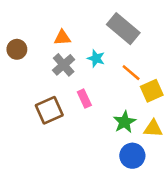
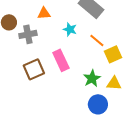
gray cross: (64, 65) -> (28, 34), moved, turned 30
pink rectangle: (84, 99) -> (61, 60), size x1.5

